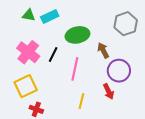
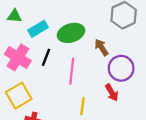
cyan rectangle: (50, 17) -> (38, 29), moved

